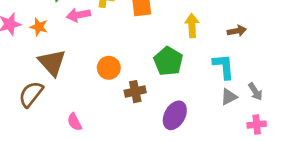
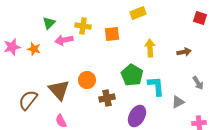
brown triangle: (52, 62) -> (59, 90), moved
cyan L-shape: (224, 66) -> (156, 86), moved
gray arrow: (255, 92) -> (198, 83), moved

